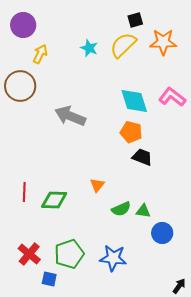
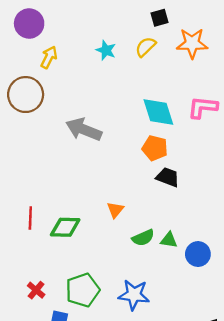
yellow semicircle: (123, 45) -> (146, 47), size x0.7
pink L-shape: (172, 97) -> (203, 107), turned -32
blue circle: (162, 233) -> (198, 254), moved
red cross: (29, 254) -> (36, 290), size x0.7

